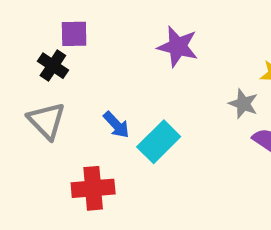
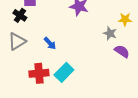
gray triangle: (47, 121) -> (17, 41), turned 42
cyan rectangle: (159, 142) -> (64, 72), moved

